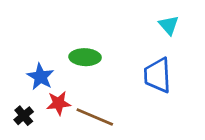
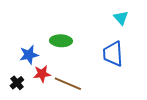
blue star: (40, 77) -> (29, 55), turned 30

